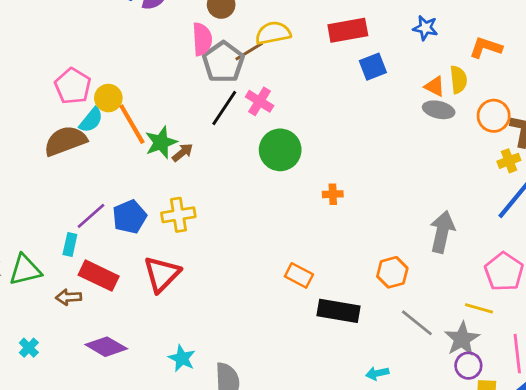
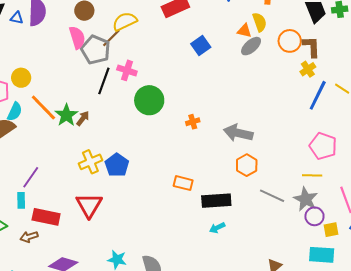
blue square: (373, 67) -> (201, 45), moved
yellow circle: (108, 98) -> (21, 78), moved
gray ellipse: (439, 110) -> (251, 46), turned -40
blue pentagon: (129, 217) -> (117, 165), moved
gray arrow: (442, 232) -> (238, 133), moved, turned -76
cyan arrow: (377, 373) -> (217, 228), moved

